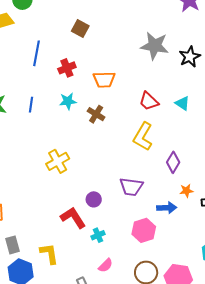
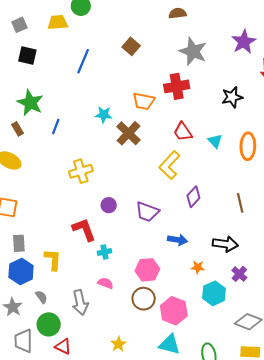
gray star: (155, 46) -> (193, 51), moved
red cross: (67, 68) -> (177, 86), moved, size x1.4
blue line: (31, 105) -> (56, 126), moved
brown cross: (96, 114) -> (128, 133), size x1.4
orange star: (186, 191) -> (198, 267), moved
purple circle: (94, 199) -> (109, 205), moved
pink hexagon: (144, 230) -> (147, 270), moved
pink semicircle: (106, 265) -> (105, 283), turned -126

